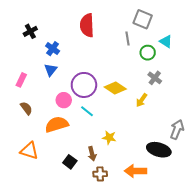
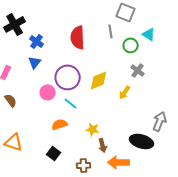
red semicircle: (87, 25) -> (78, 37), moved
black cross: (30, 31) -> (15, 24), size x1.5
yellow diamond: (115, 88) -> (99, 80), turned -55
orange semicircle: (57, 124) -> (60, 124), moved, size x0.7
brown arrow: (92, 154) -> (103, 145), moved

